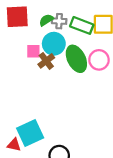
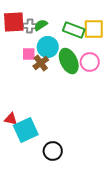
gray cross: (59, 21) -> (30, 26), moved
red triangle: (14, 145) -> (11, 119), moved

